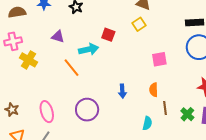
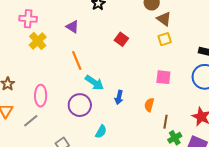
yellow square: (139, 24) -> (165, 39), moved
cyan arrow: (89, 49) -> (94, 83), moved, turned 30
brown line: (165, 108) -> (165, 122), moved
cyan semicircle: (147, 123) -> (101, 132), moved

